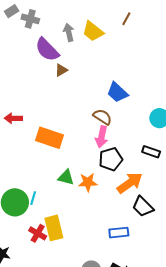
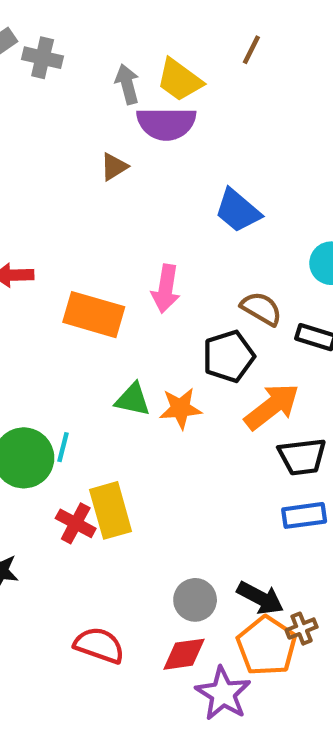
purple semicircle: (47, 50) -> (166, 123), moved, turned -44
brown semicircle: (102, 117) -> (261, 309), moved
pink arrow: (102, 137) -> (166, 289), moved
black trapezoid: (143, 207) -> (302, 457), turned -50
blue rectangle: (119, 233) -> (304, 515), moved

